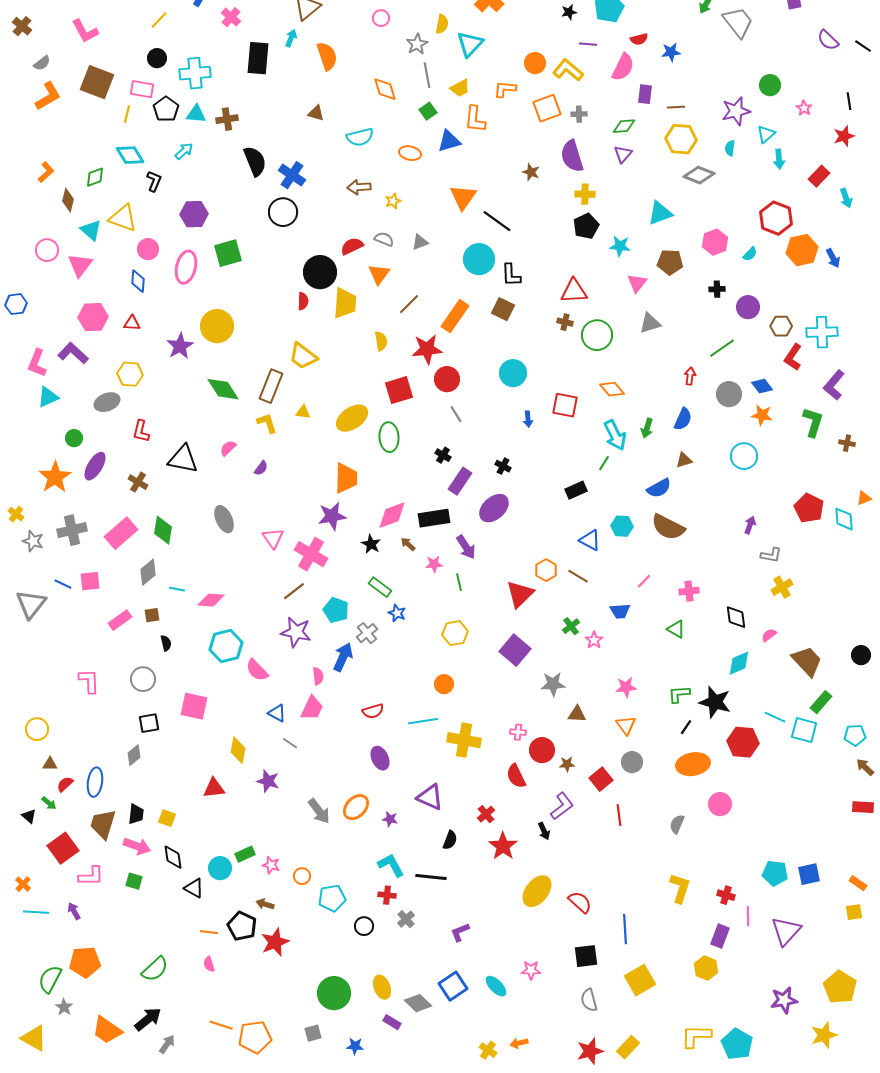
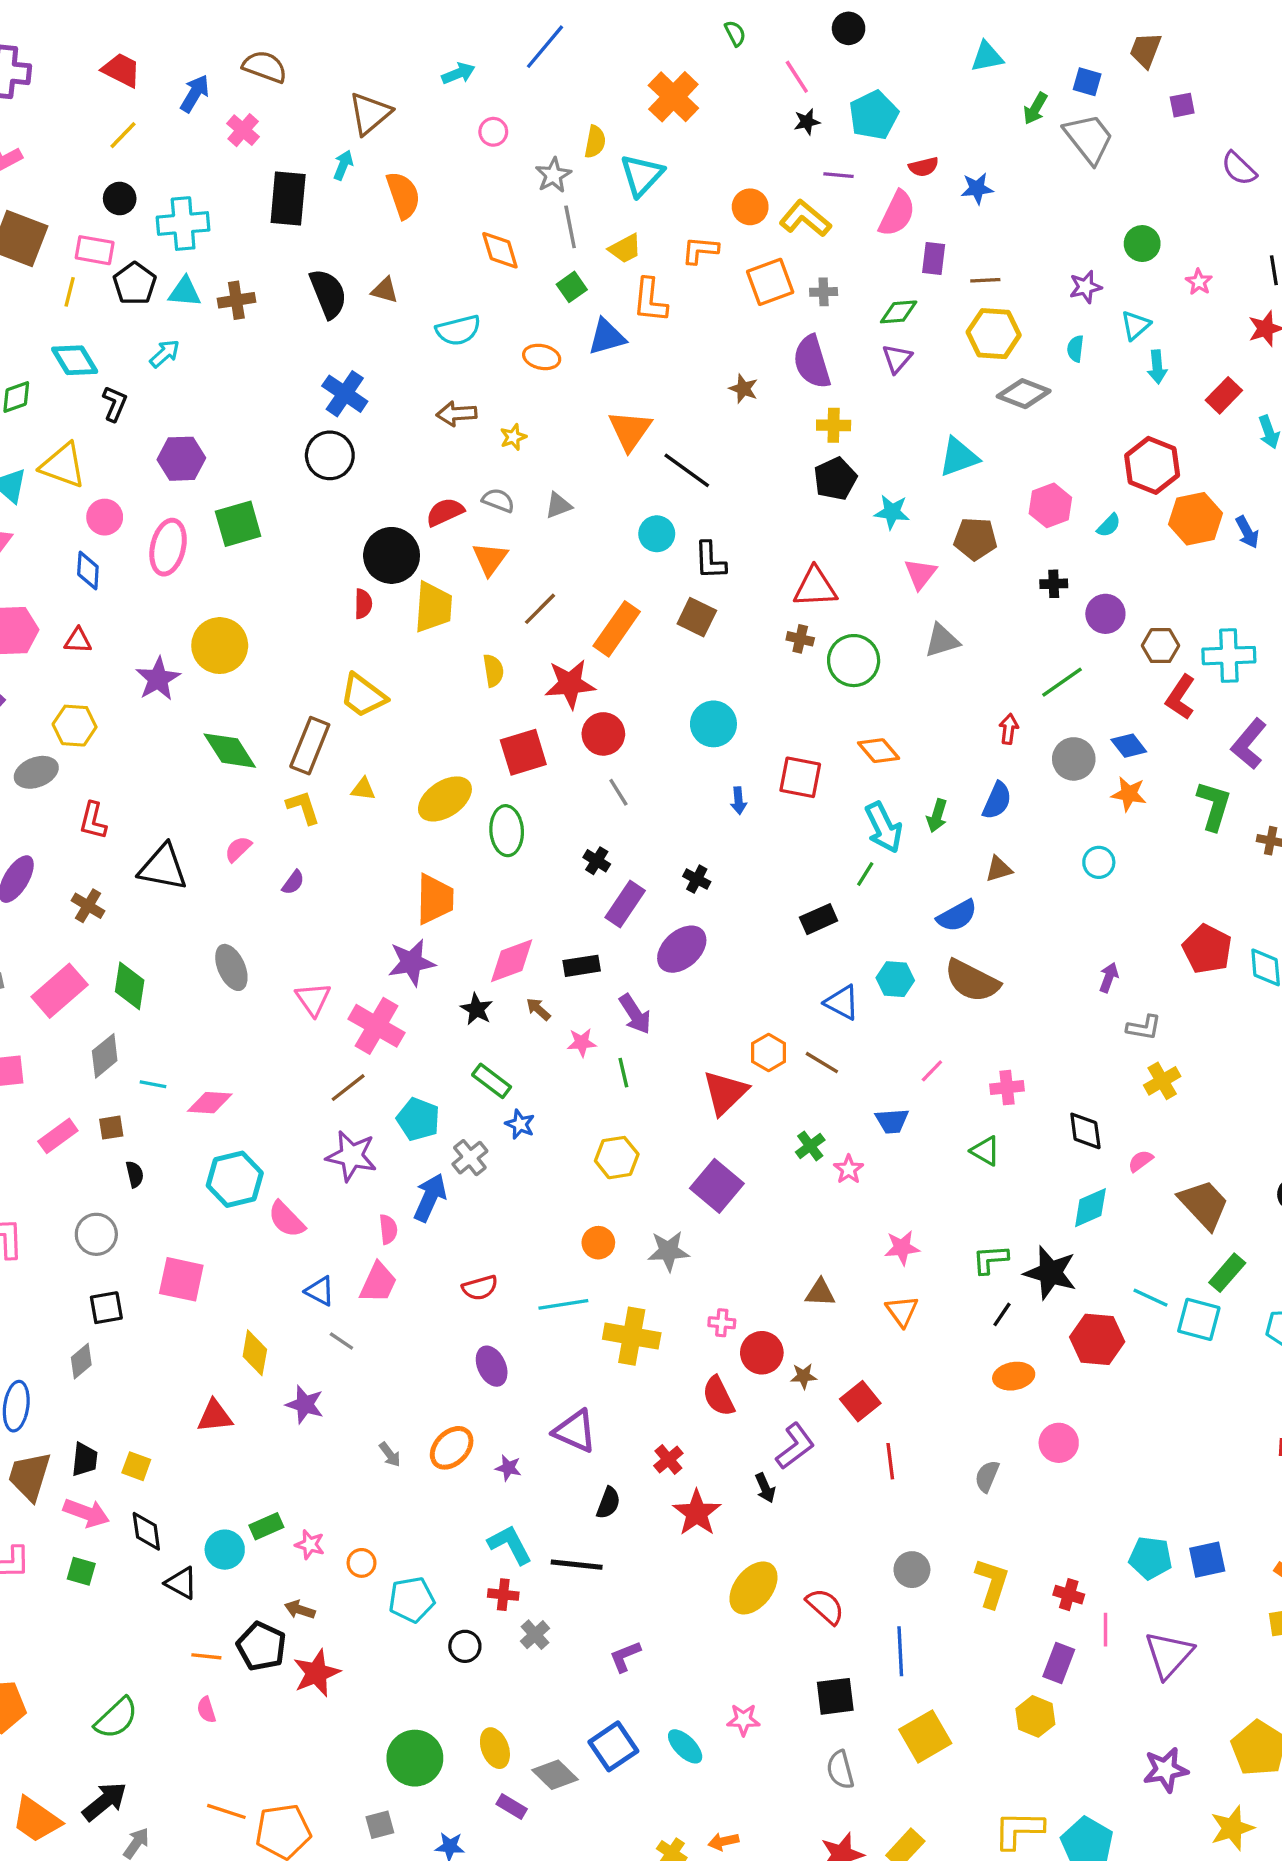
purple star: (736, 111) -> (1085, 287), size x0.7
black semicircle: (255, 161) -> (328, 294), moved
cyan circle: (479, 259) -> (657, 534), size x0.7
cyan circle: (744, 456) -> (1099, 862), size x0.7
black rectangle: (434, 518) -> (582, 966), size x0.7
gray star: (553, 684) -> (668, 1251), moved
gray circle: (632, 762) -> (912, 1570), moved
orange ellipse: (693, 764) -> (1014, 1376), size x0.7
gray arrow: (319, 811) -> (390, 1455), size x0.6

